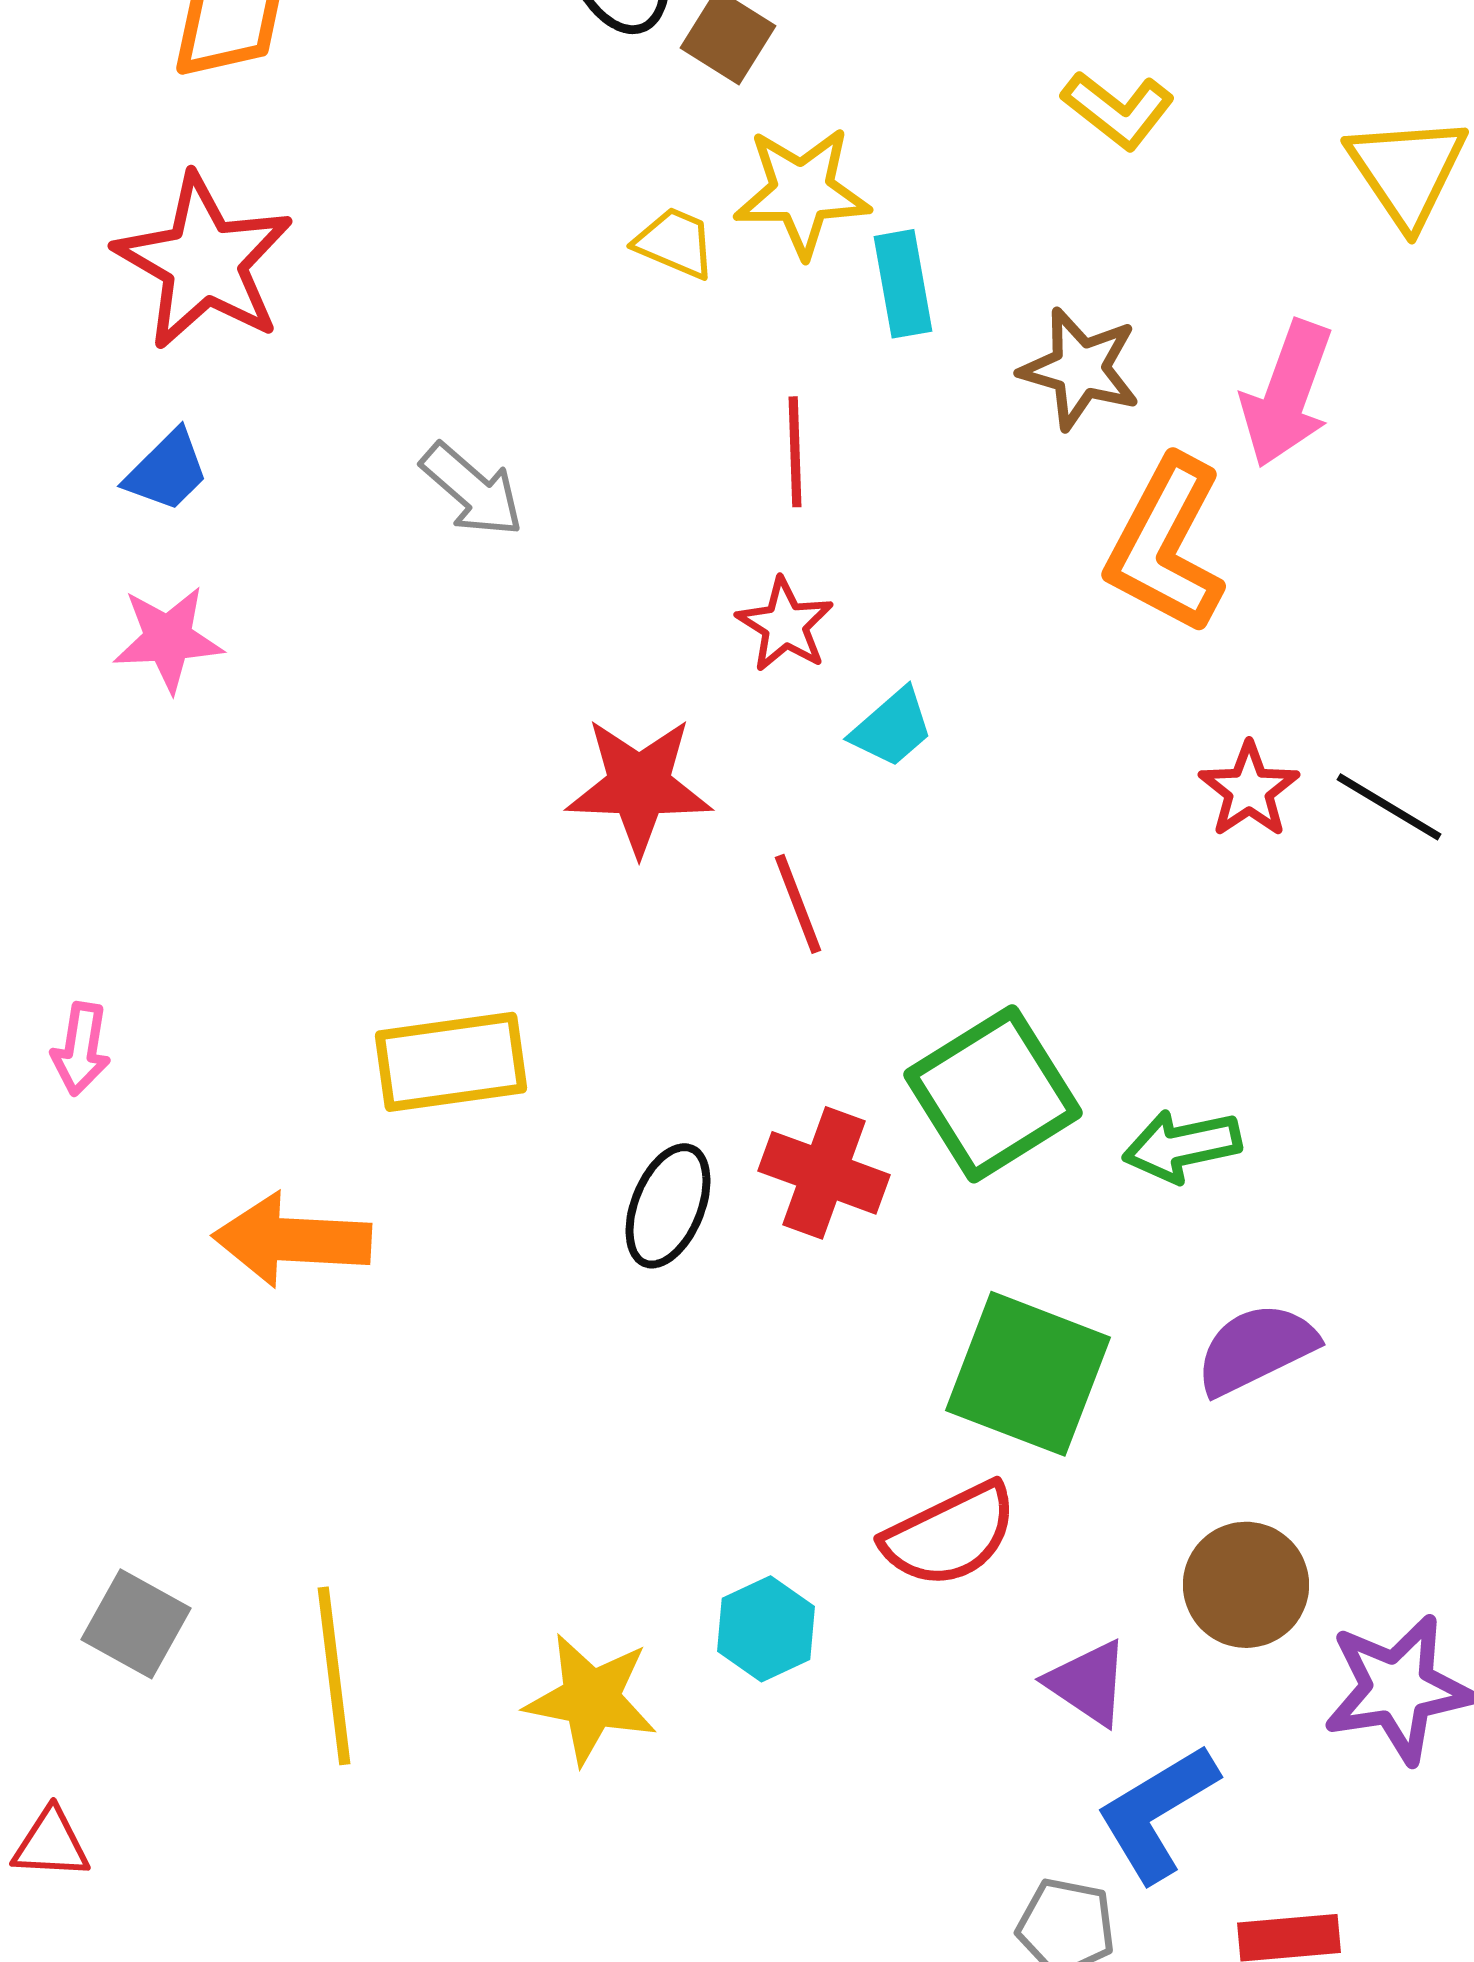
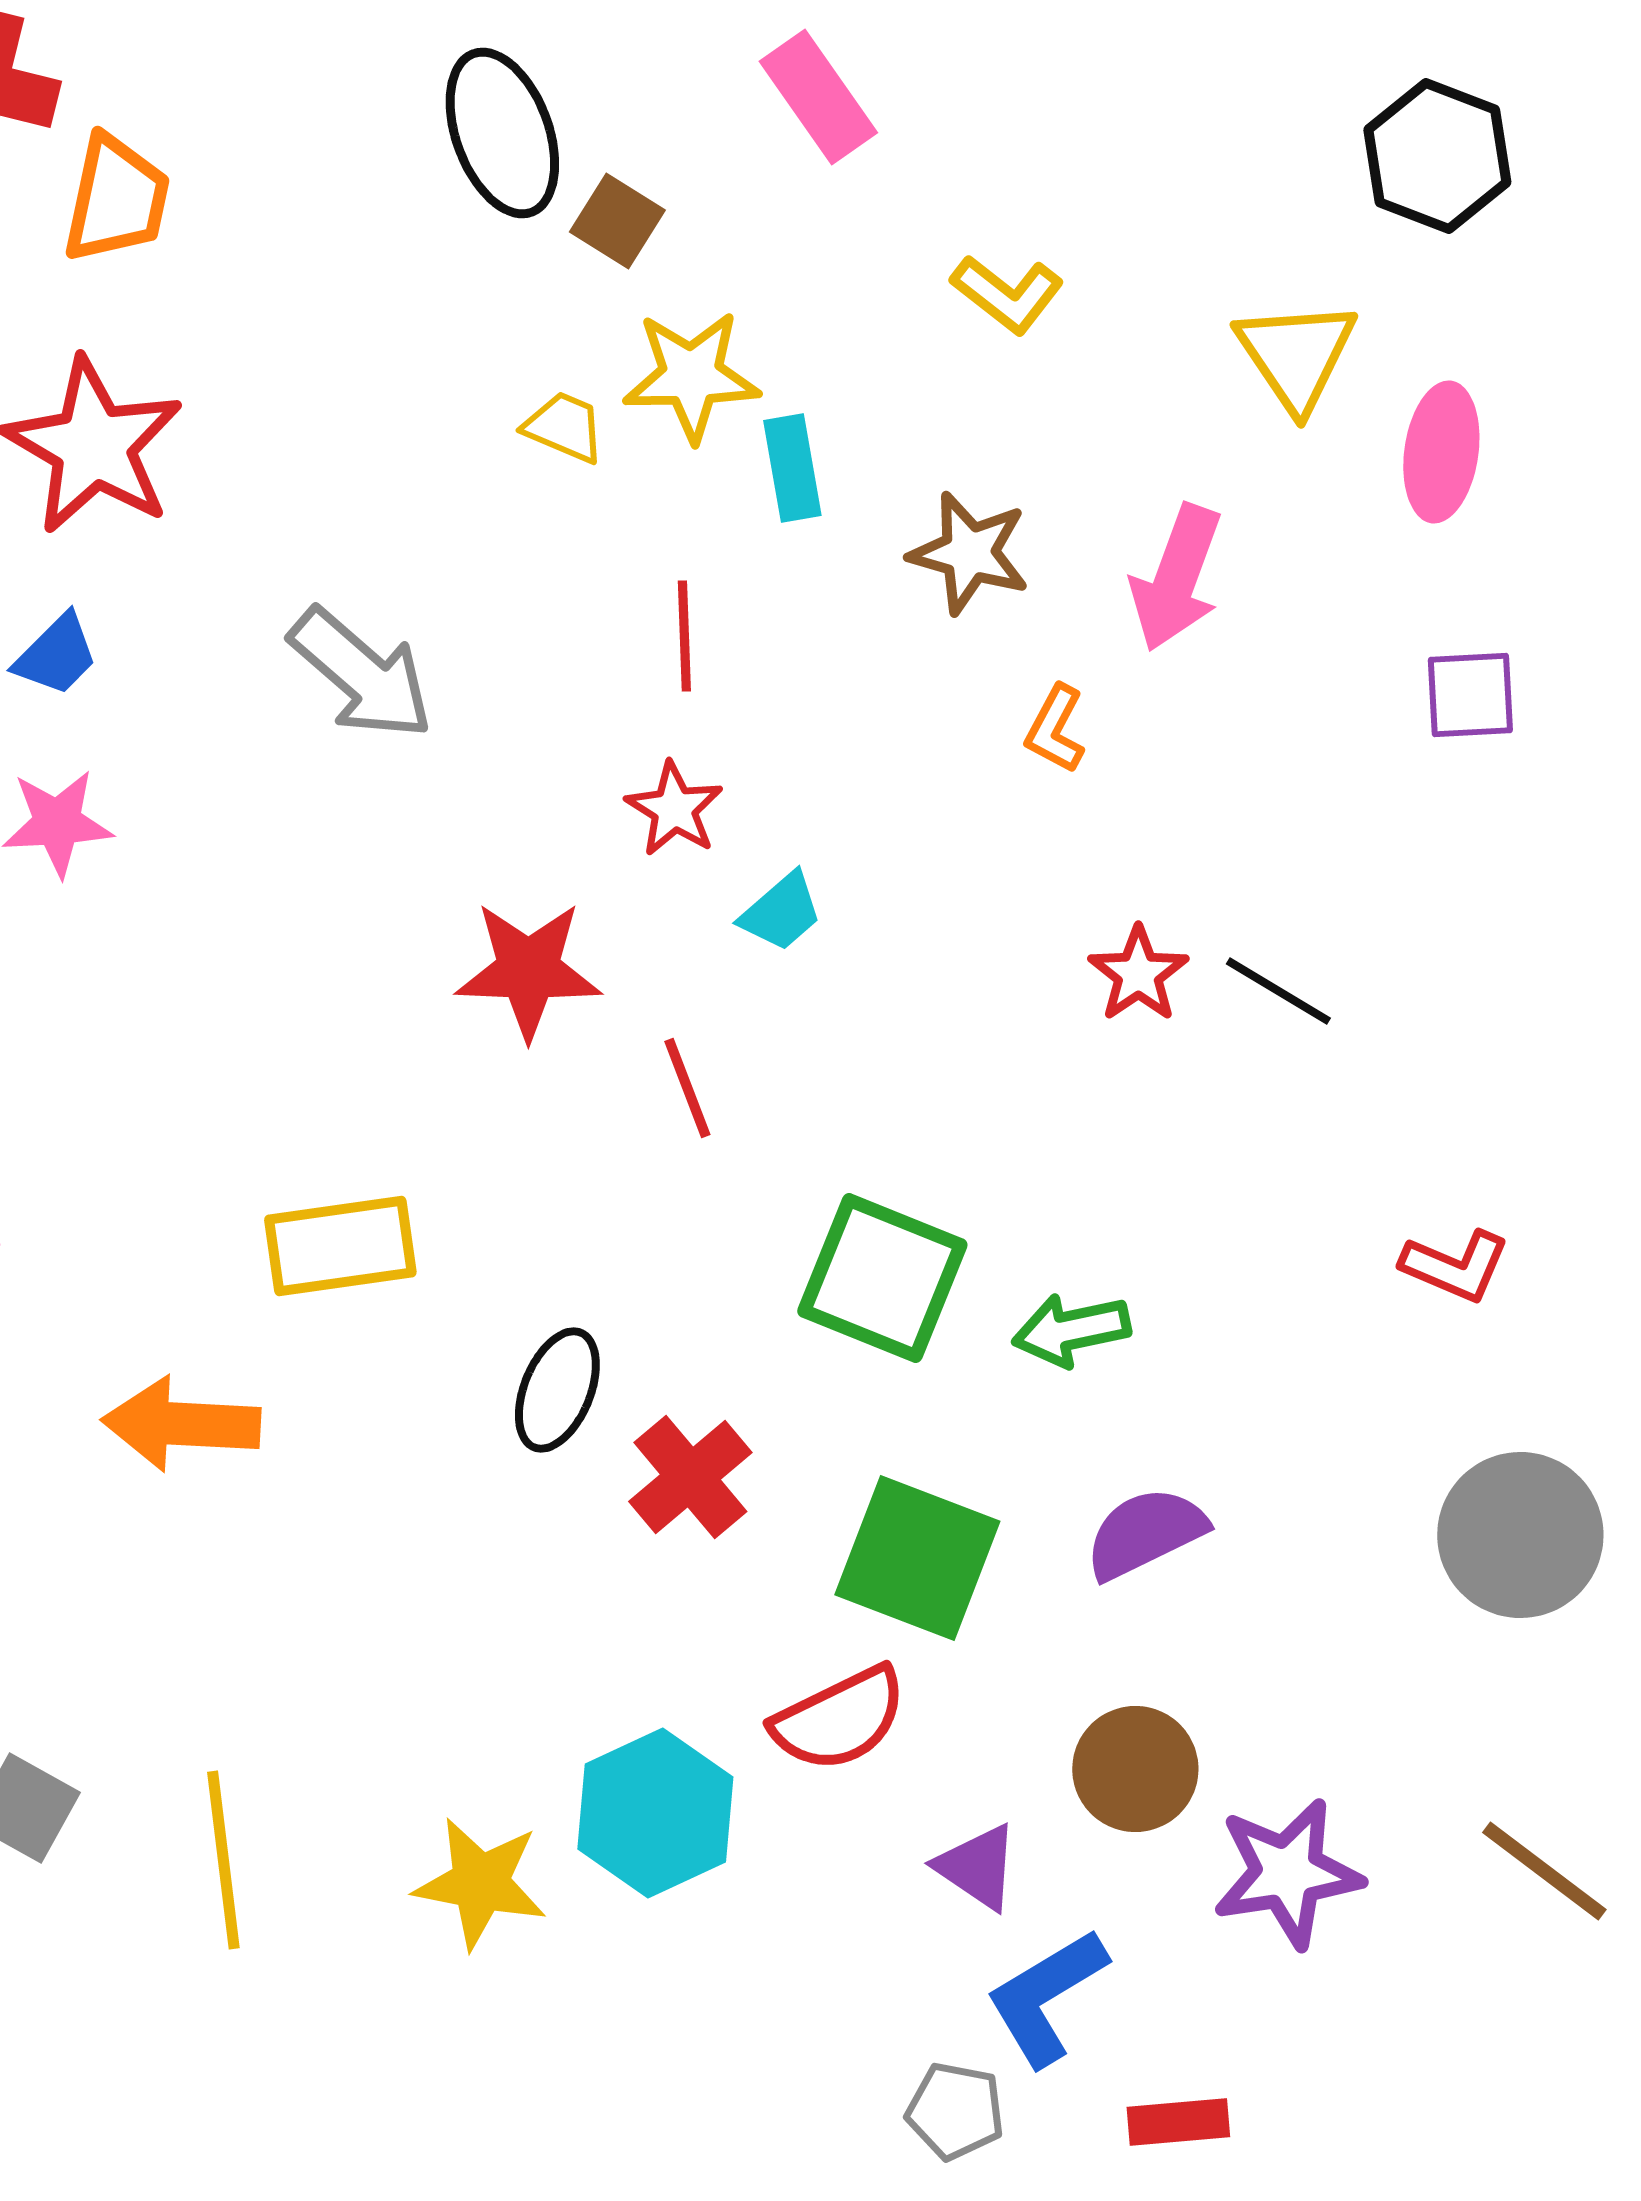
gray arrow: (472, 490) -> (361, 674), size x1.4
orange L-shape: (1166, 545) -> (1055, 729), size x0.5
green square: (993, 1094) -> (882, 1278), turned -36
red cross: (824, 1173) -> (690, 1477), moved, turned 30
cyan hexagon: (766, 1629) -> (655, 1813), size x1.6

